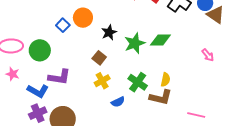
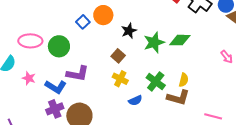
pink star: (13, 74) -> (29, 78), moved
yellow cross: (102, 81) -> (120, 79), turned -35

